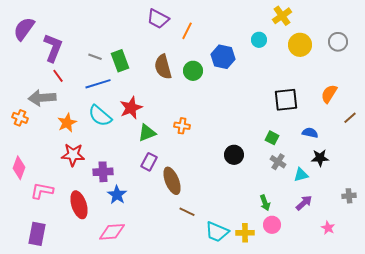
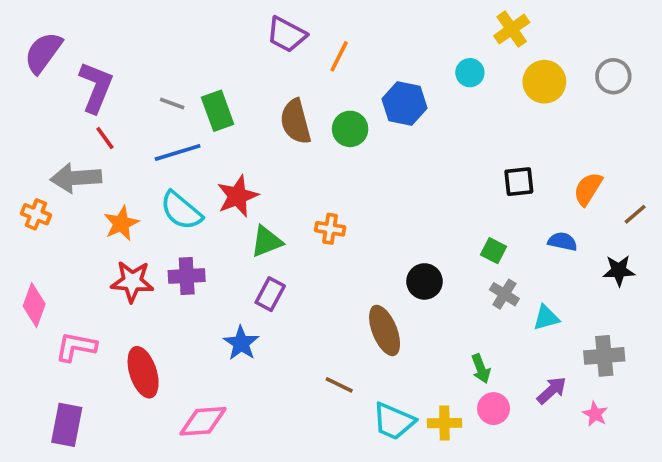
orange semicircle: (329, 94) -> (588, 189), moved
black square: (286, 100) -> (519, 182), size x0.7
black star: (320, 158) -> (619, 271), moved
purple cross: (103, 172) -> (187, 276), moved
brown ellipse: (172, 181) -> (385, 330), moved
blue star: (117, 195) -> (241, 343), moved
gray cross: (349, 196) -> (604, 356), moved, size x1.5
purple arrow: (304, 203) -> (552, 390), moved

